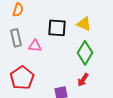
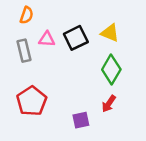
black square: (57, 28) -> (76, 38), turned -30
pink triangle: (35, 46) -> (47, 39), moved

